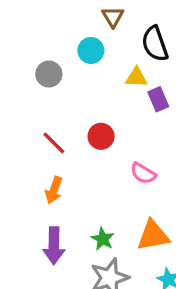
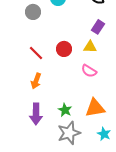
yellow triangle: (136, 77) -> (90, 47), moved
purple rectangle: (158, 99) -> (98, 27), turned 56

